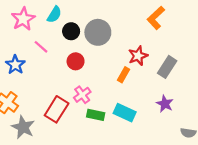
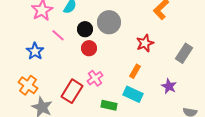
black circle: (71, 31) -> (85, 29), moved
gray rectangle: (167, 67) -> (184, 53), moved
orange rectangle: (124, 75) -> (135, 71), moved
green rectangle: (96, 115) -> (109, 105), moved

